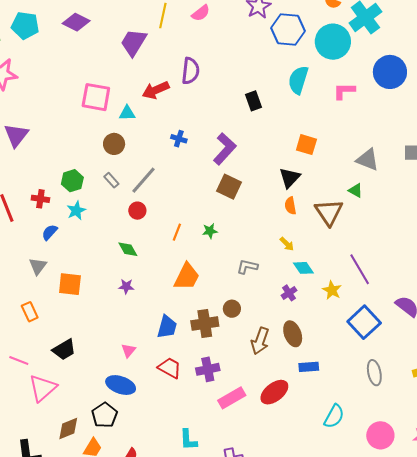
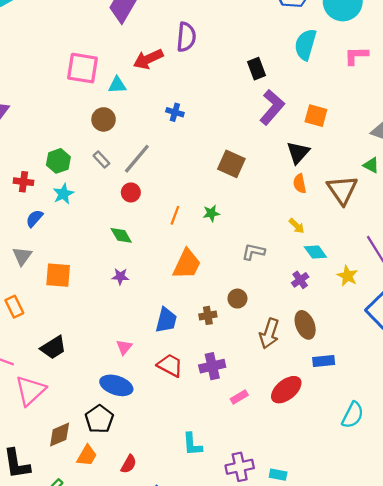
purple L-shape: (225, 149) -> (272, 107), moved
brown cross: (205, 323) -> (208, 315), size x0.6
pink rectangle: (232, 398) -> (239, 397), size x0.6

